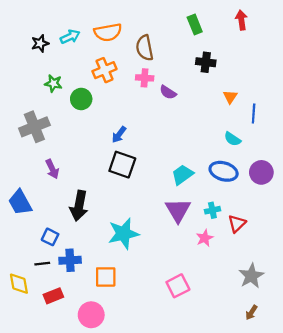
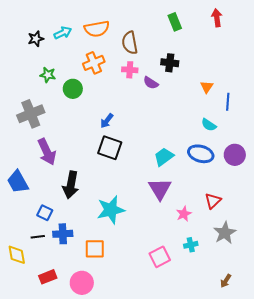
black cross: (206, 62) -> (170, 63), moved
purple arrow: (52, 169) -> (47, 152), size x1.5
cyan cross: (212, 210) -> (191, 245), moved
gray star: (251, 276) -> (225, 233), moved
red rectangle: (53, 296) -> (48, 277), moved

